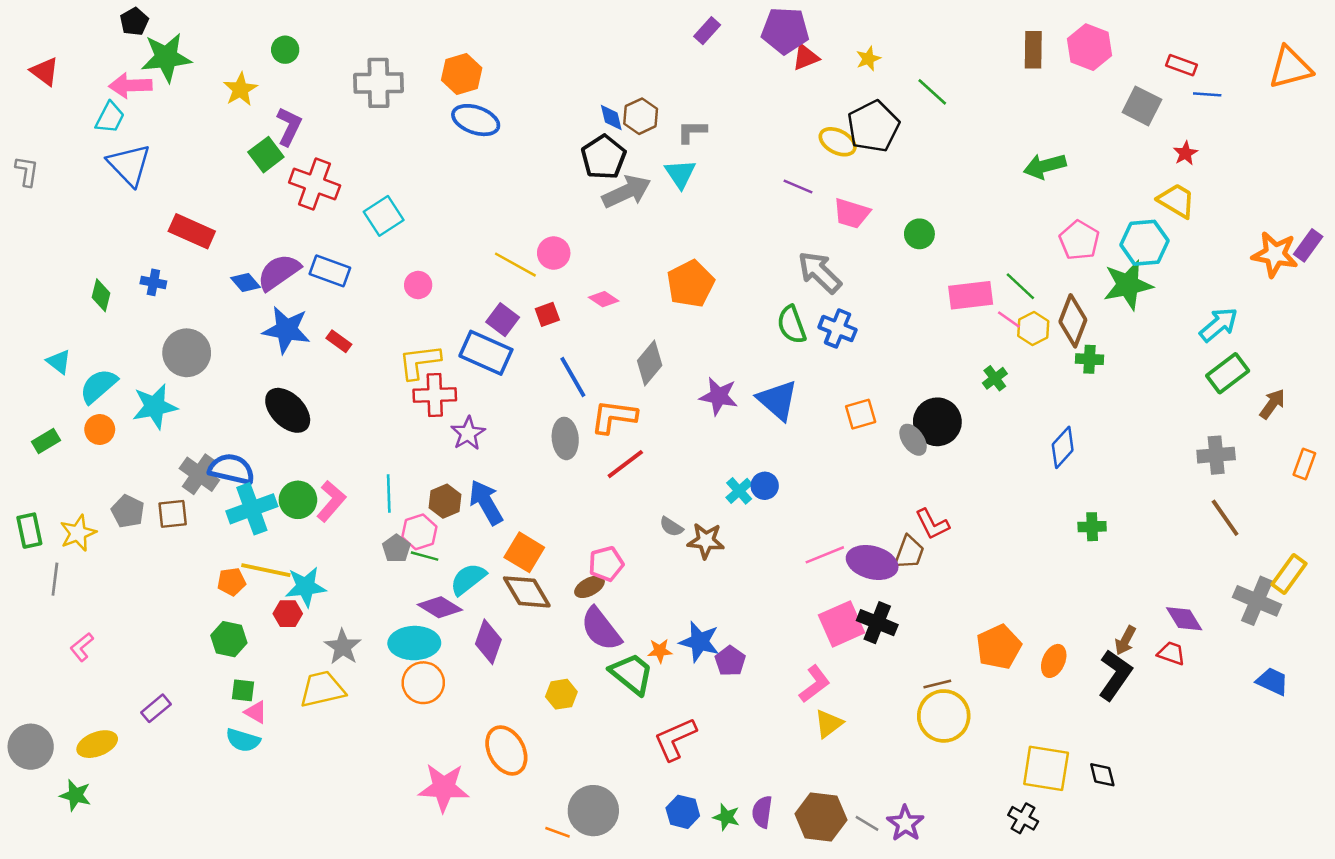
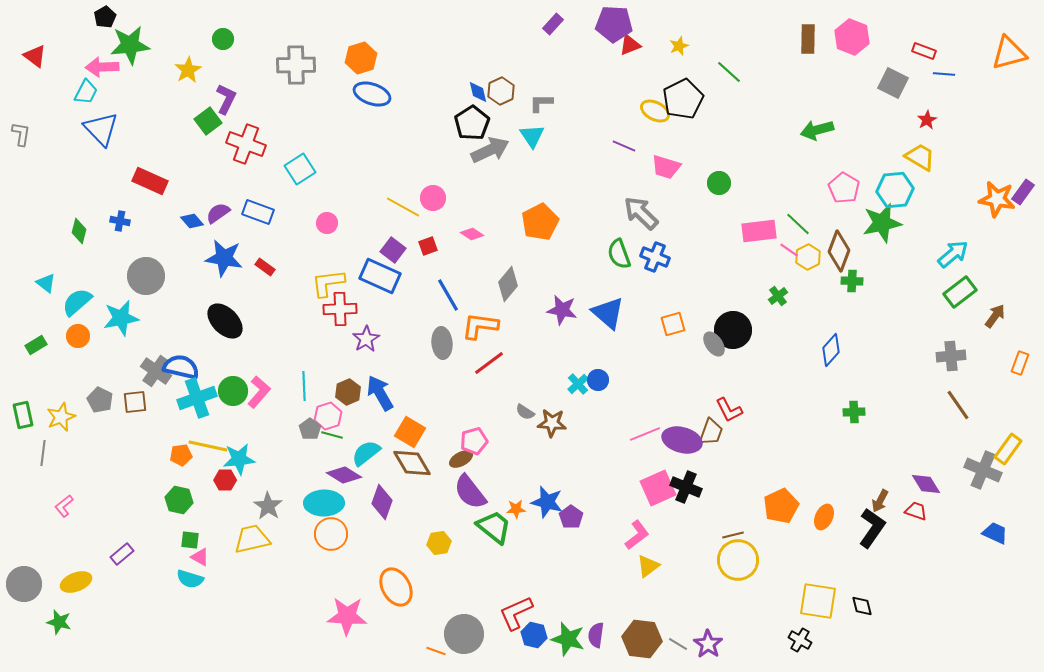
purple semicircle: (279, 272) -> (218, 213), size x0.7
red L-shape: (675, 739) -> (516, 613), moved
green star: (726, 817) -> (568, 639), size x1.6

